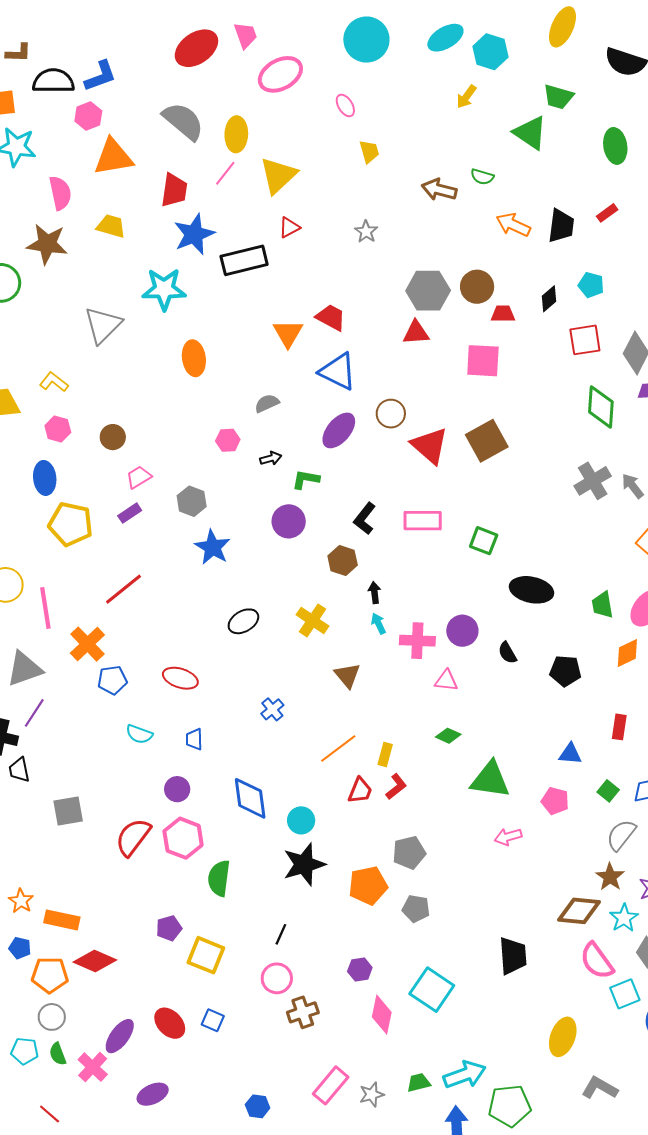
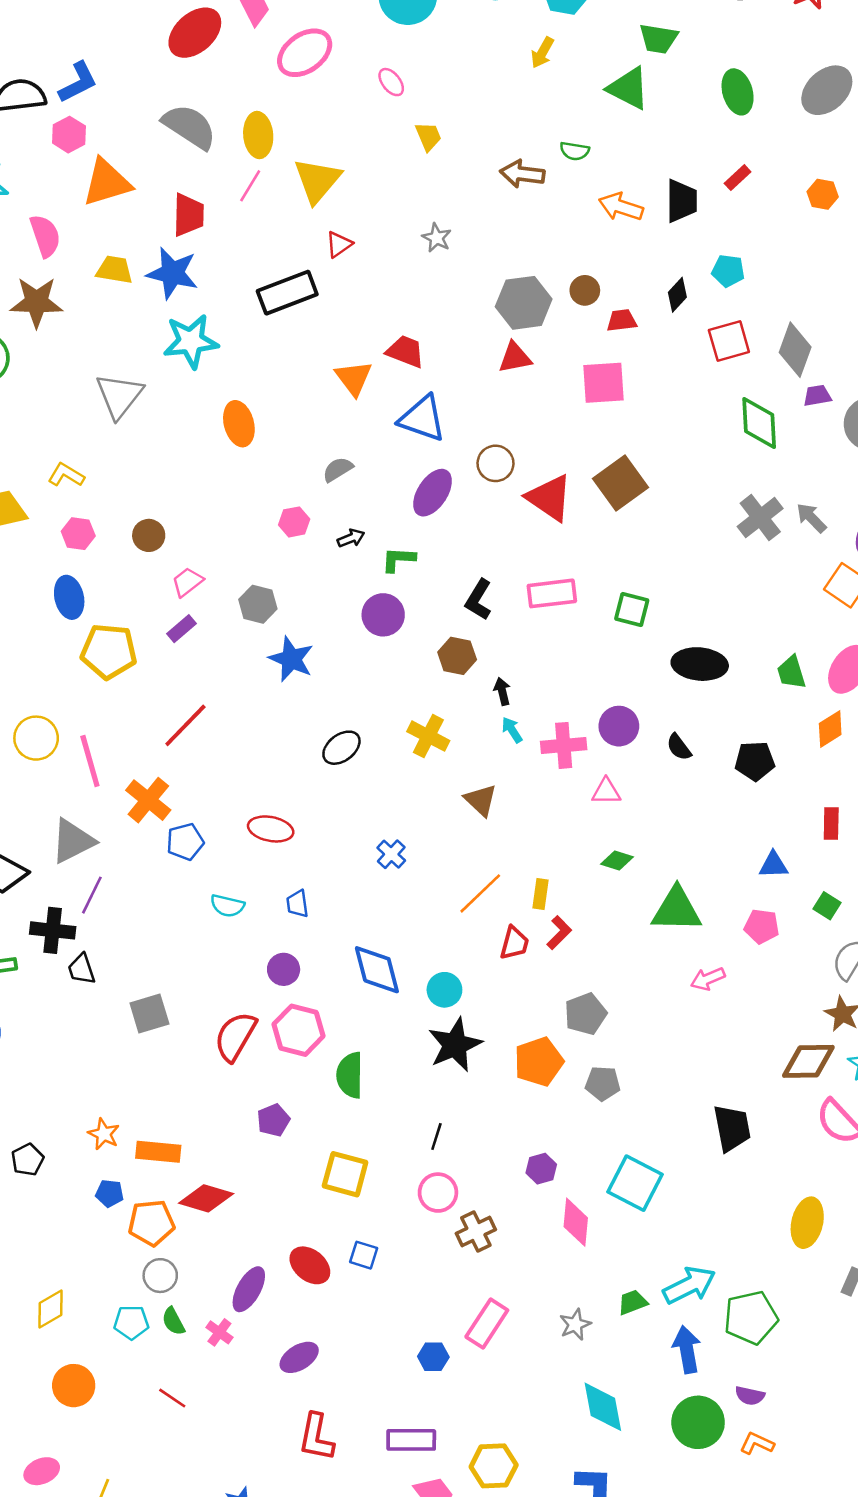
blue star: (194, 234) -> (172, 273), moved, turned -30
brown circle: (477, 287) -> (585, 290), size x0.7
purple pentagon: (169, 928) -> (273, 1120), moved
pink cross: (93, 1067) -> (219, 1332), size x0.7
pink rectangle: (331, 1085) -> (487, 1324), moved

